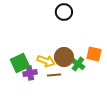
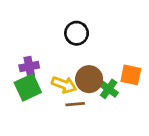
black circle: (64, 12) -> (77, 33), moved
purple cross: (30, 73) -> (29, 67), moved

